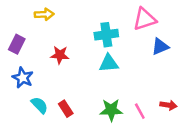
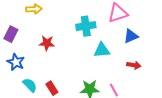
cyan triangle: (109, 63) -> (102, 50), moved
red arrow: (168, 105) -> (134, 65), moved

